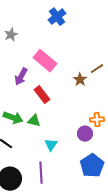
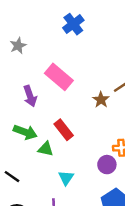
purple arrow: (21, 77) -> (30, 96), turned -48
red rectangle: (42, 95) -> (64, 130), moved
green arrow: (13, 118) -> (25, 132), moved

